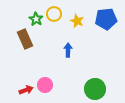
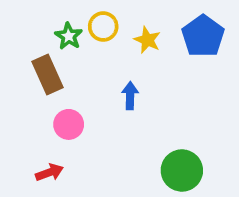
blue pentagon: (106, 19) -> (203, 36), turned -30
pink circle: (45, 85) -> (69, 124), moved

